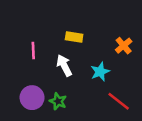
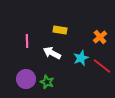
white arrow: (64, 65) -> (52, 53), turned -36
red line: (119, 101) -> (102, 66), moved

